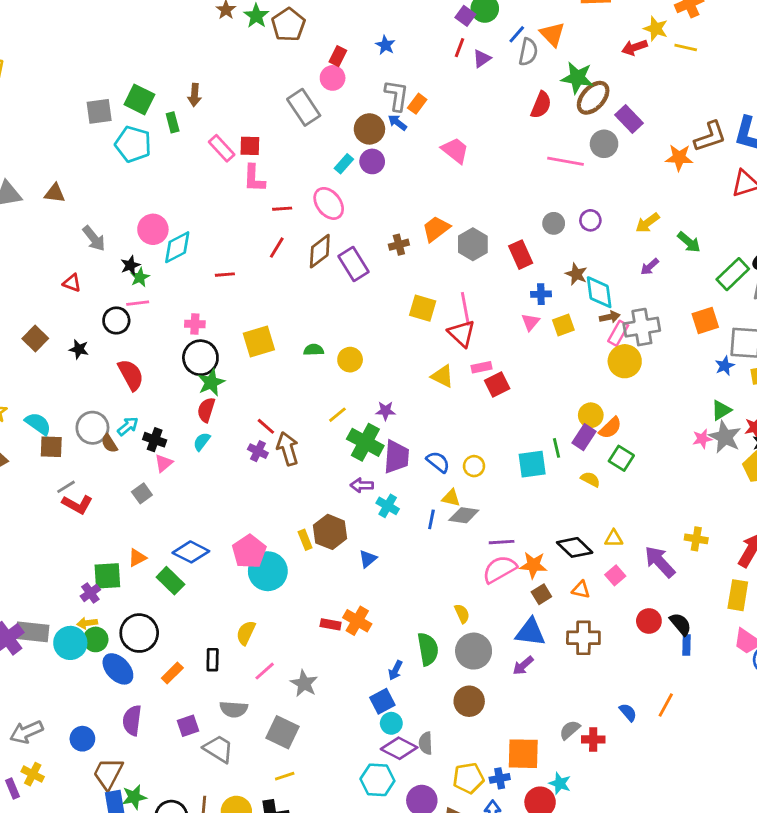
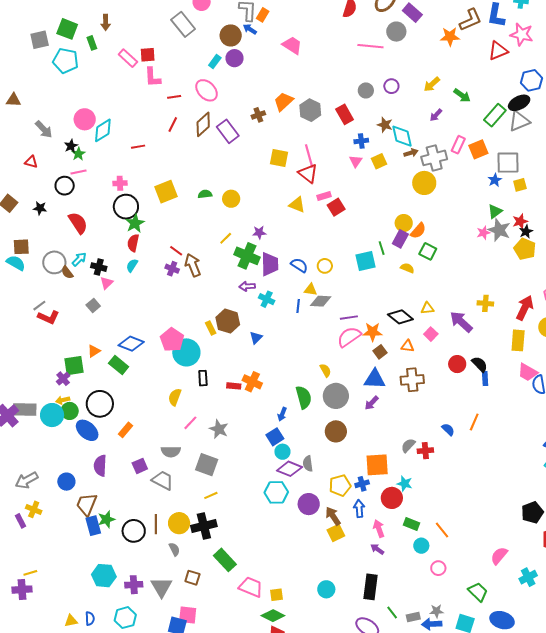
pink rectangle: (618, 333) -> (458, 145), moved
brown square: (51, 447) -> (21, 247), moved
black rectangle: (213, 660) -> (203, 378), moved

